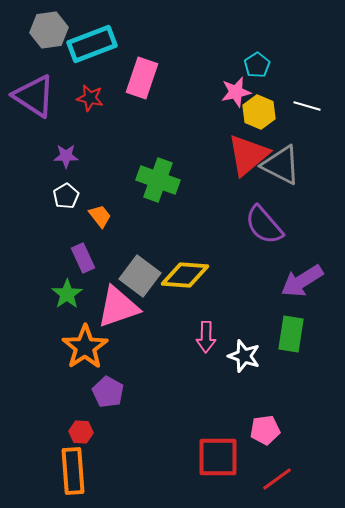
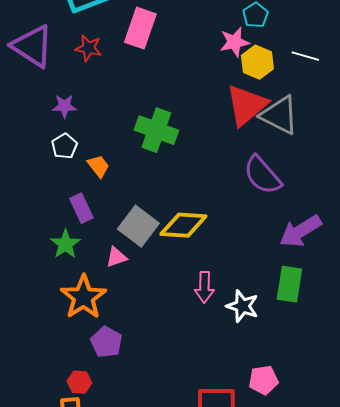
pink triangle: (118, 307) -> (116, 257), size x0.5

